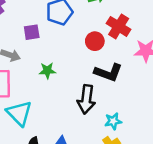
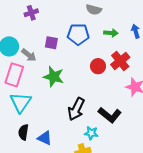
green star: (47, 71) -> (54, 77), size x1.5
black L-shape: (108, 73) -> (110, 115), moved

